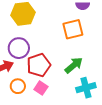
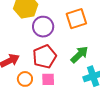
purple circle: (19, 48) -> (43, 27), moved
pink square: (41, 88) -> (48, 79), turned -32

